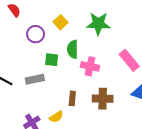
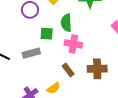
pink cross: (90, 66) -> (73, 44), moved
brown rectangle: (72, 98) -> (68, 70), turned -40

